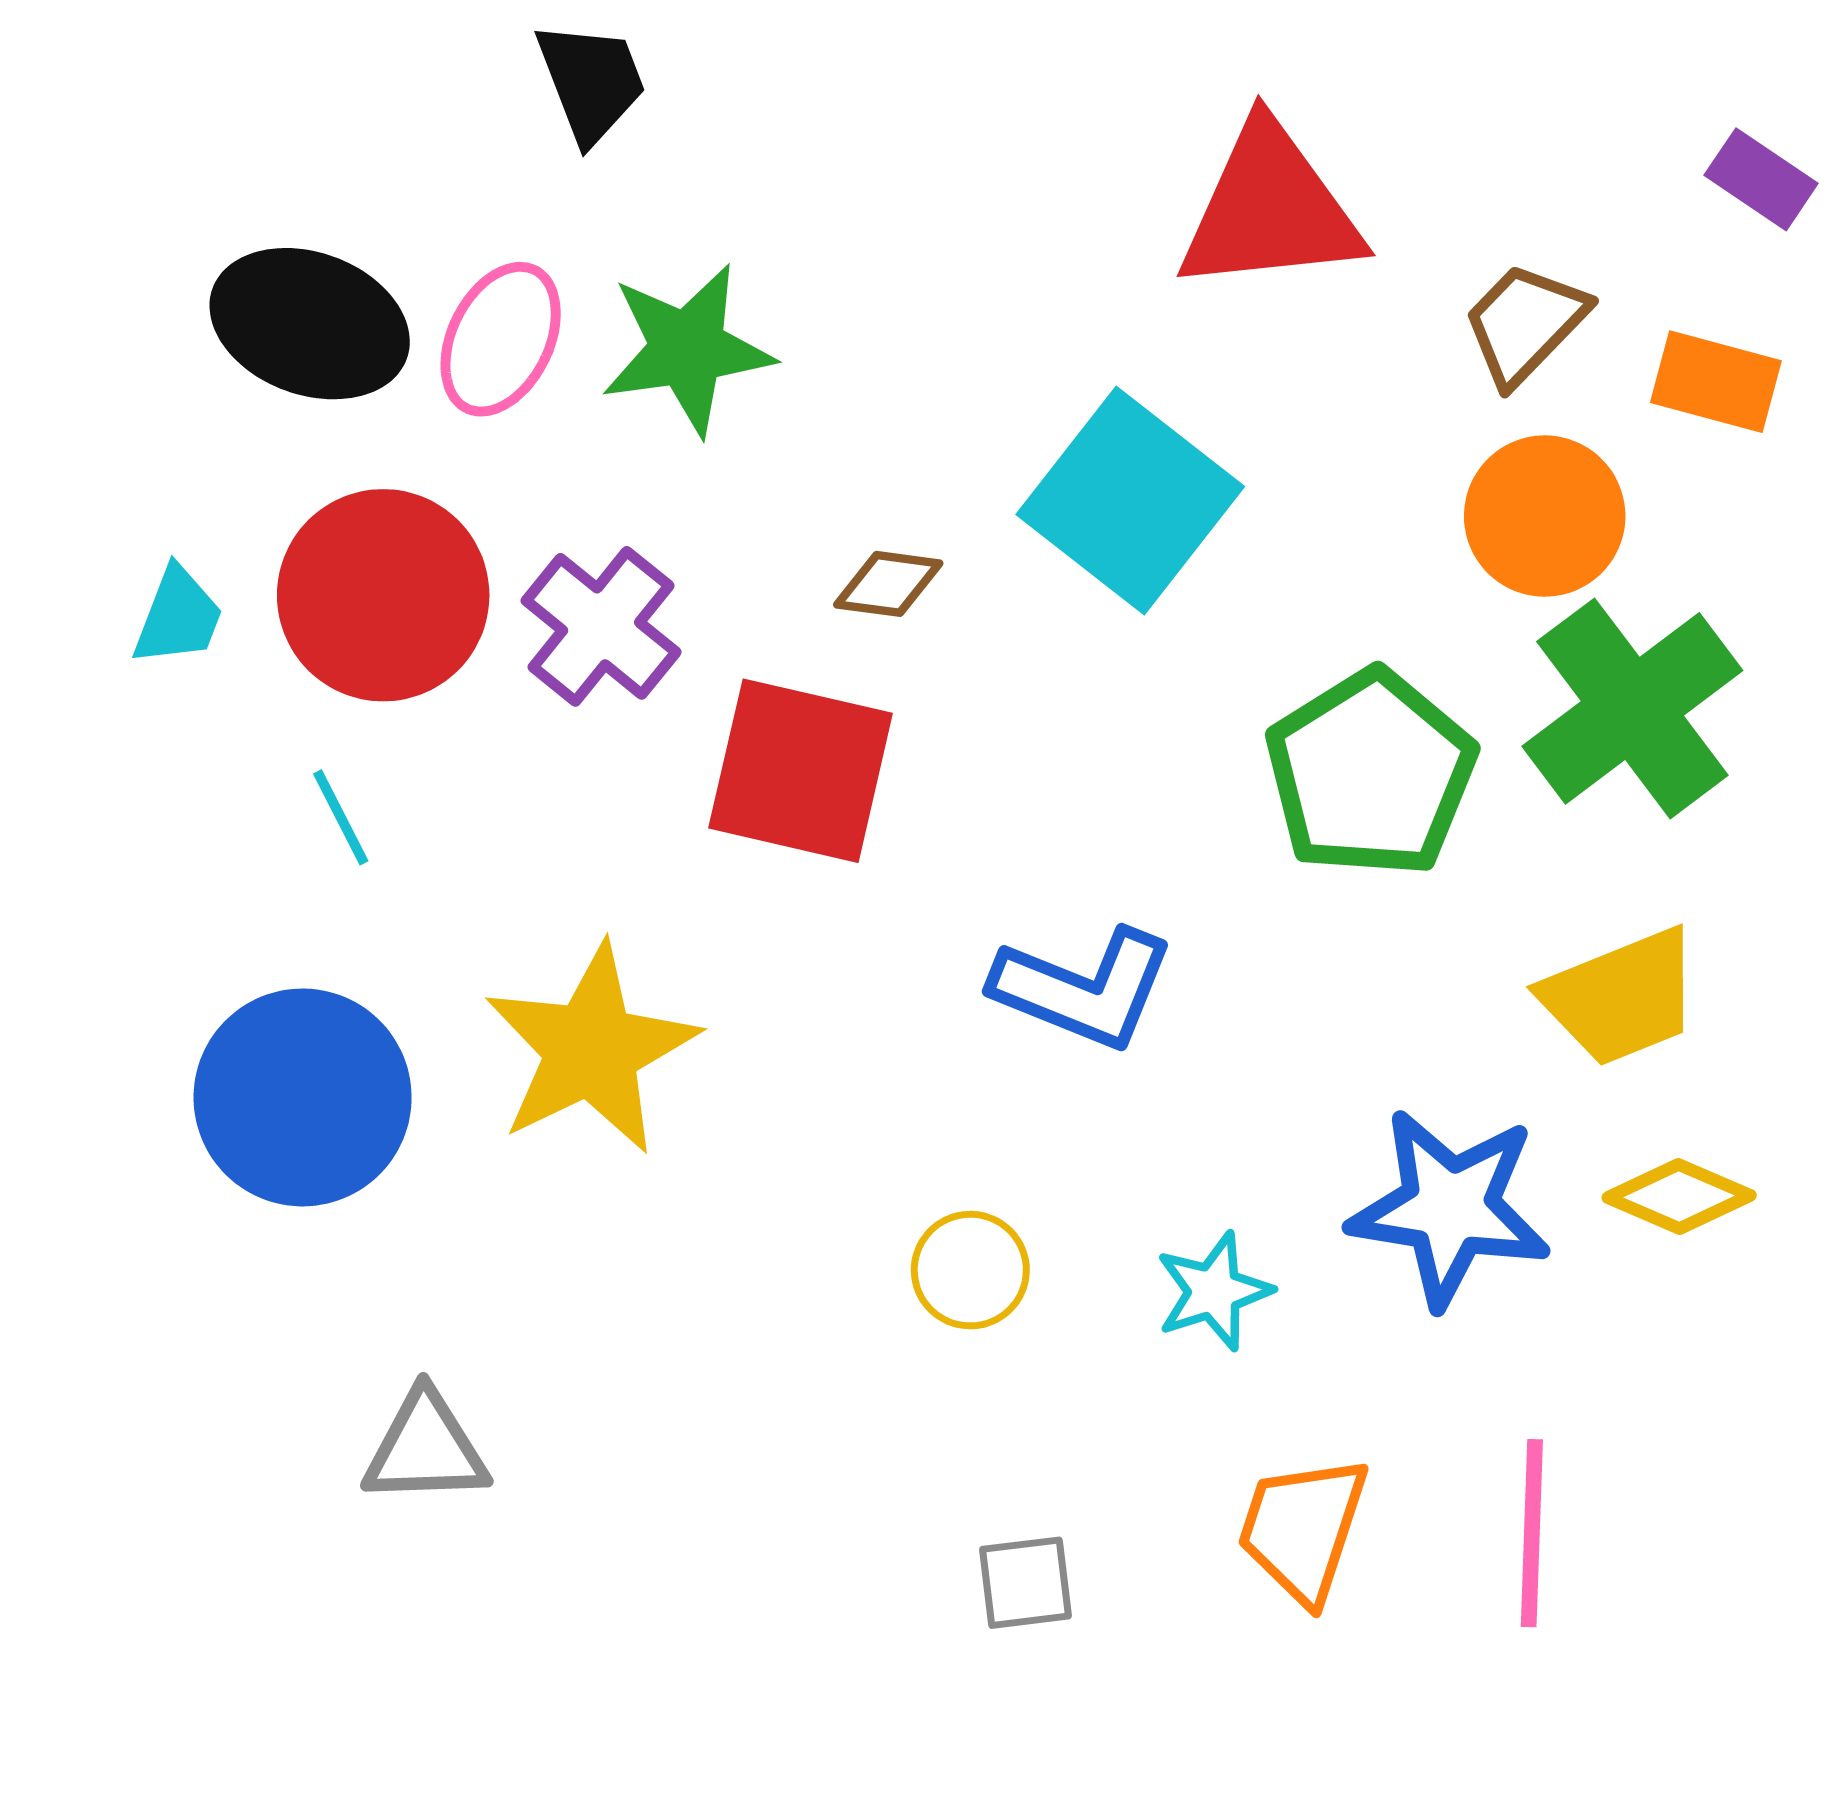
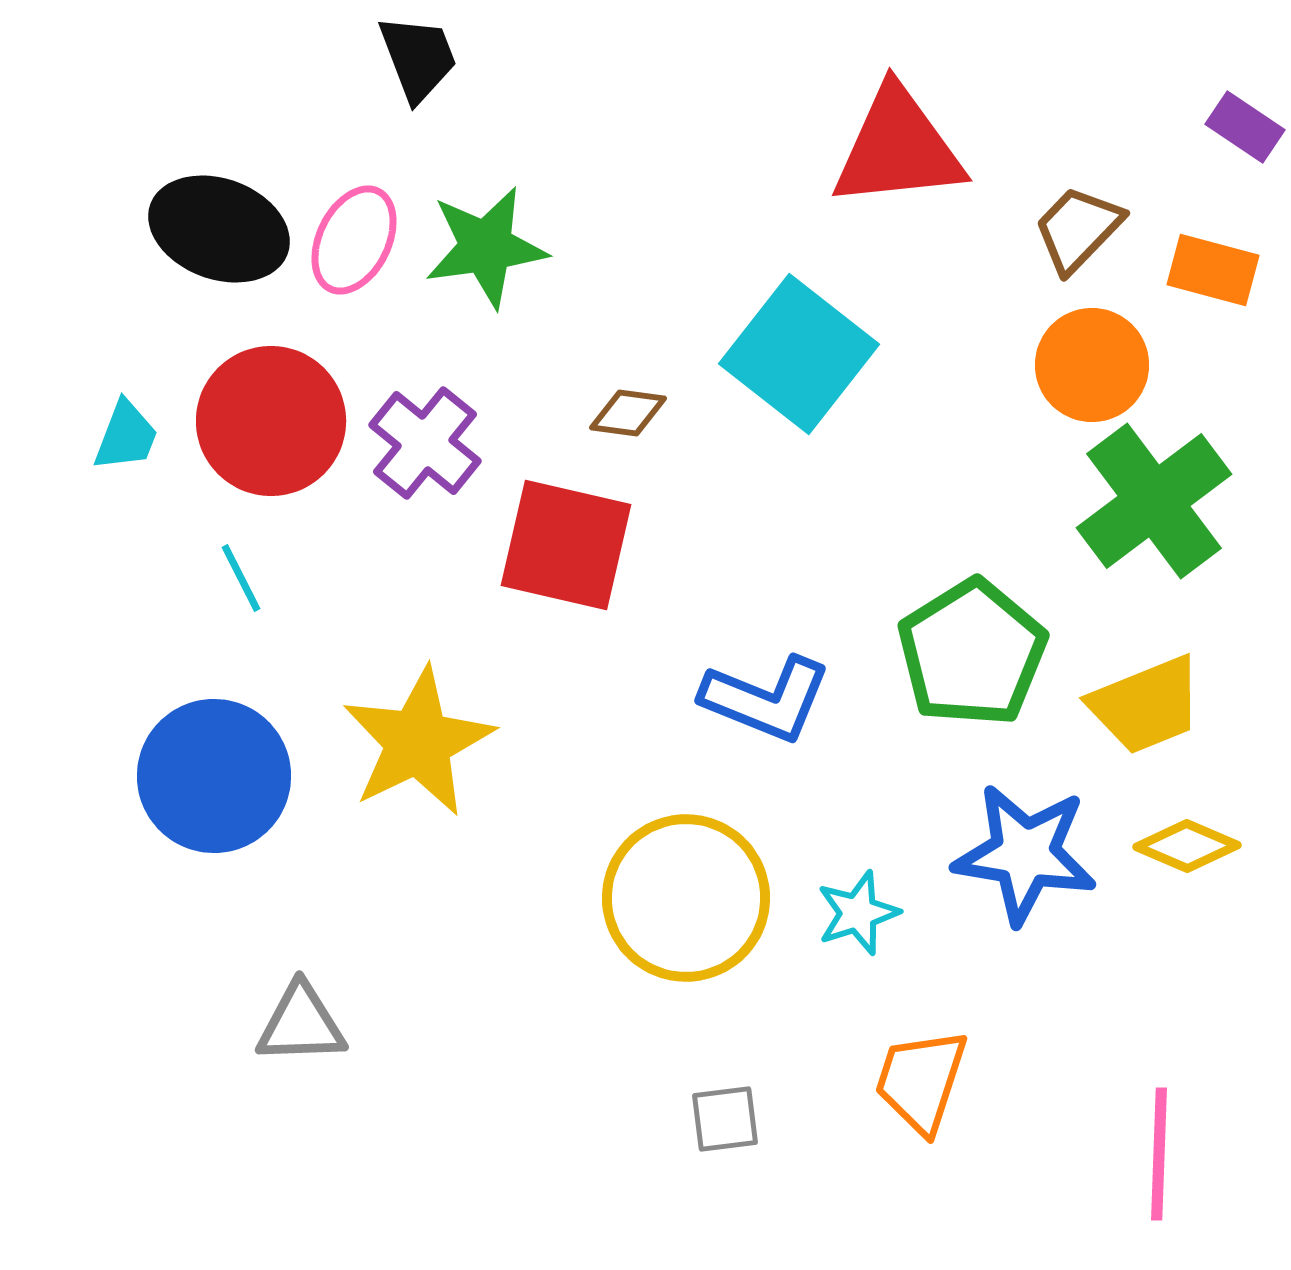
green pentagon: (1371, 774) -> (972, 653), moved
yellow circle: (970, 1270) -> (686, 898), size x2.0
pink line: (1532, 1533) -> (1159, 1154), moved

